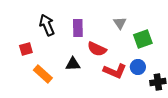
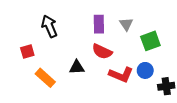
purple rectangle: (78, 28) -> (99, 24), moved

